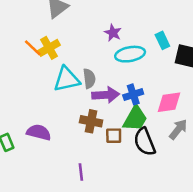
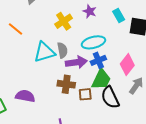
purple star: (113, 33) -> (90, 11), moved
yellow cross: (49, 48) -> (64, 21), moved
cyan ellipse: (130, 54) -> (93, 42), moved
pink diamond: (169, 102) -> (127, 65), turned -40

